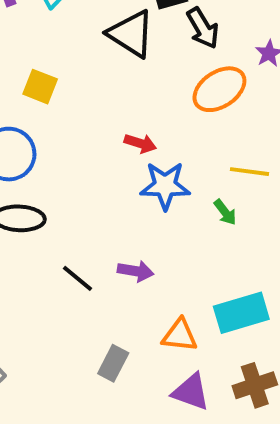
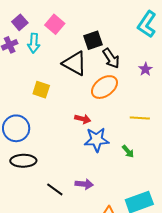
yellow square: (40, 87) -> (41, 90), moved
orange ellipse: (219, 89) -> (104, 87), moved
yellow line: (250, 172) -> (140, 118), moved

